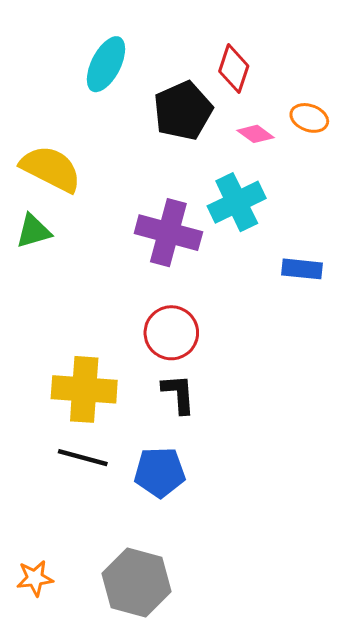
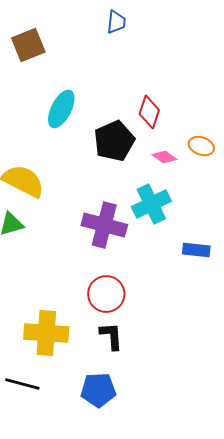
black line: (83, 458) -> (22, 384), moved

